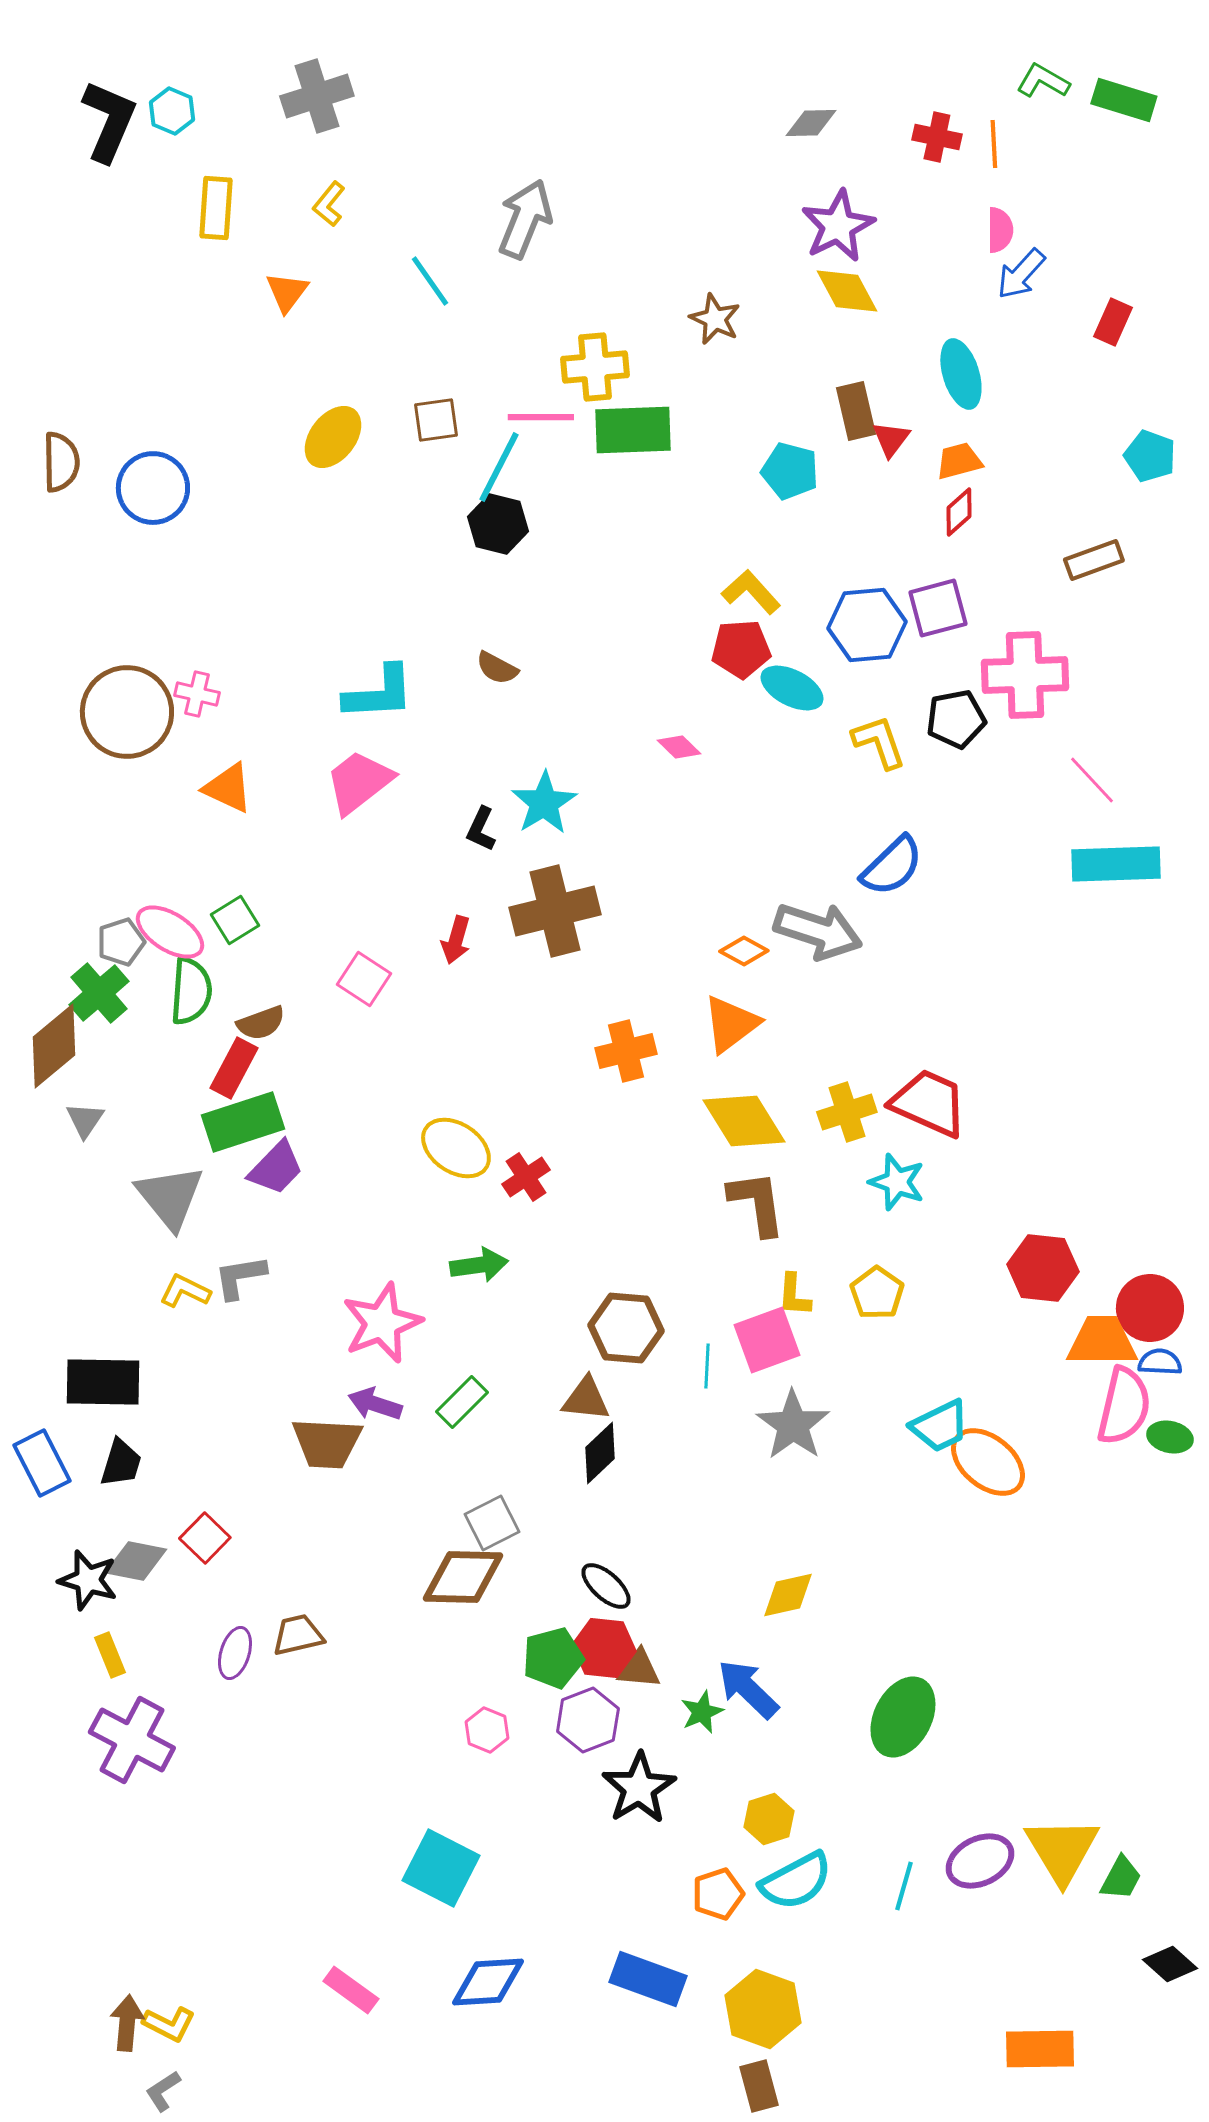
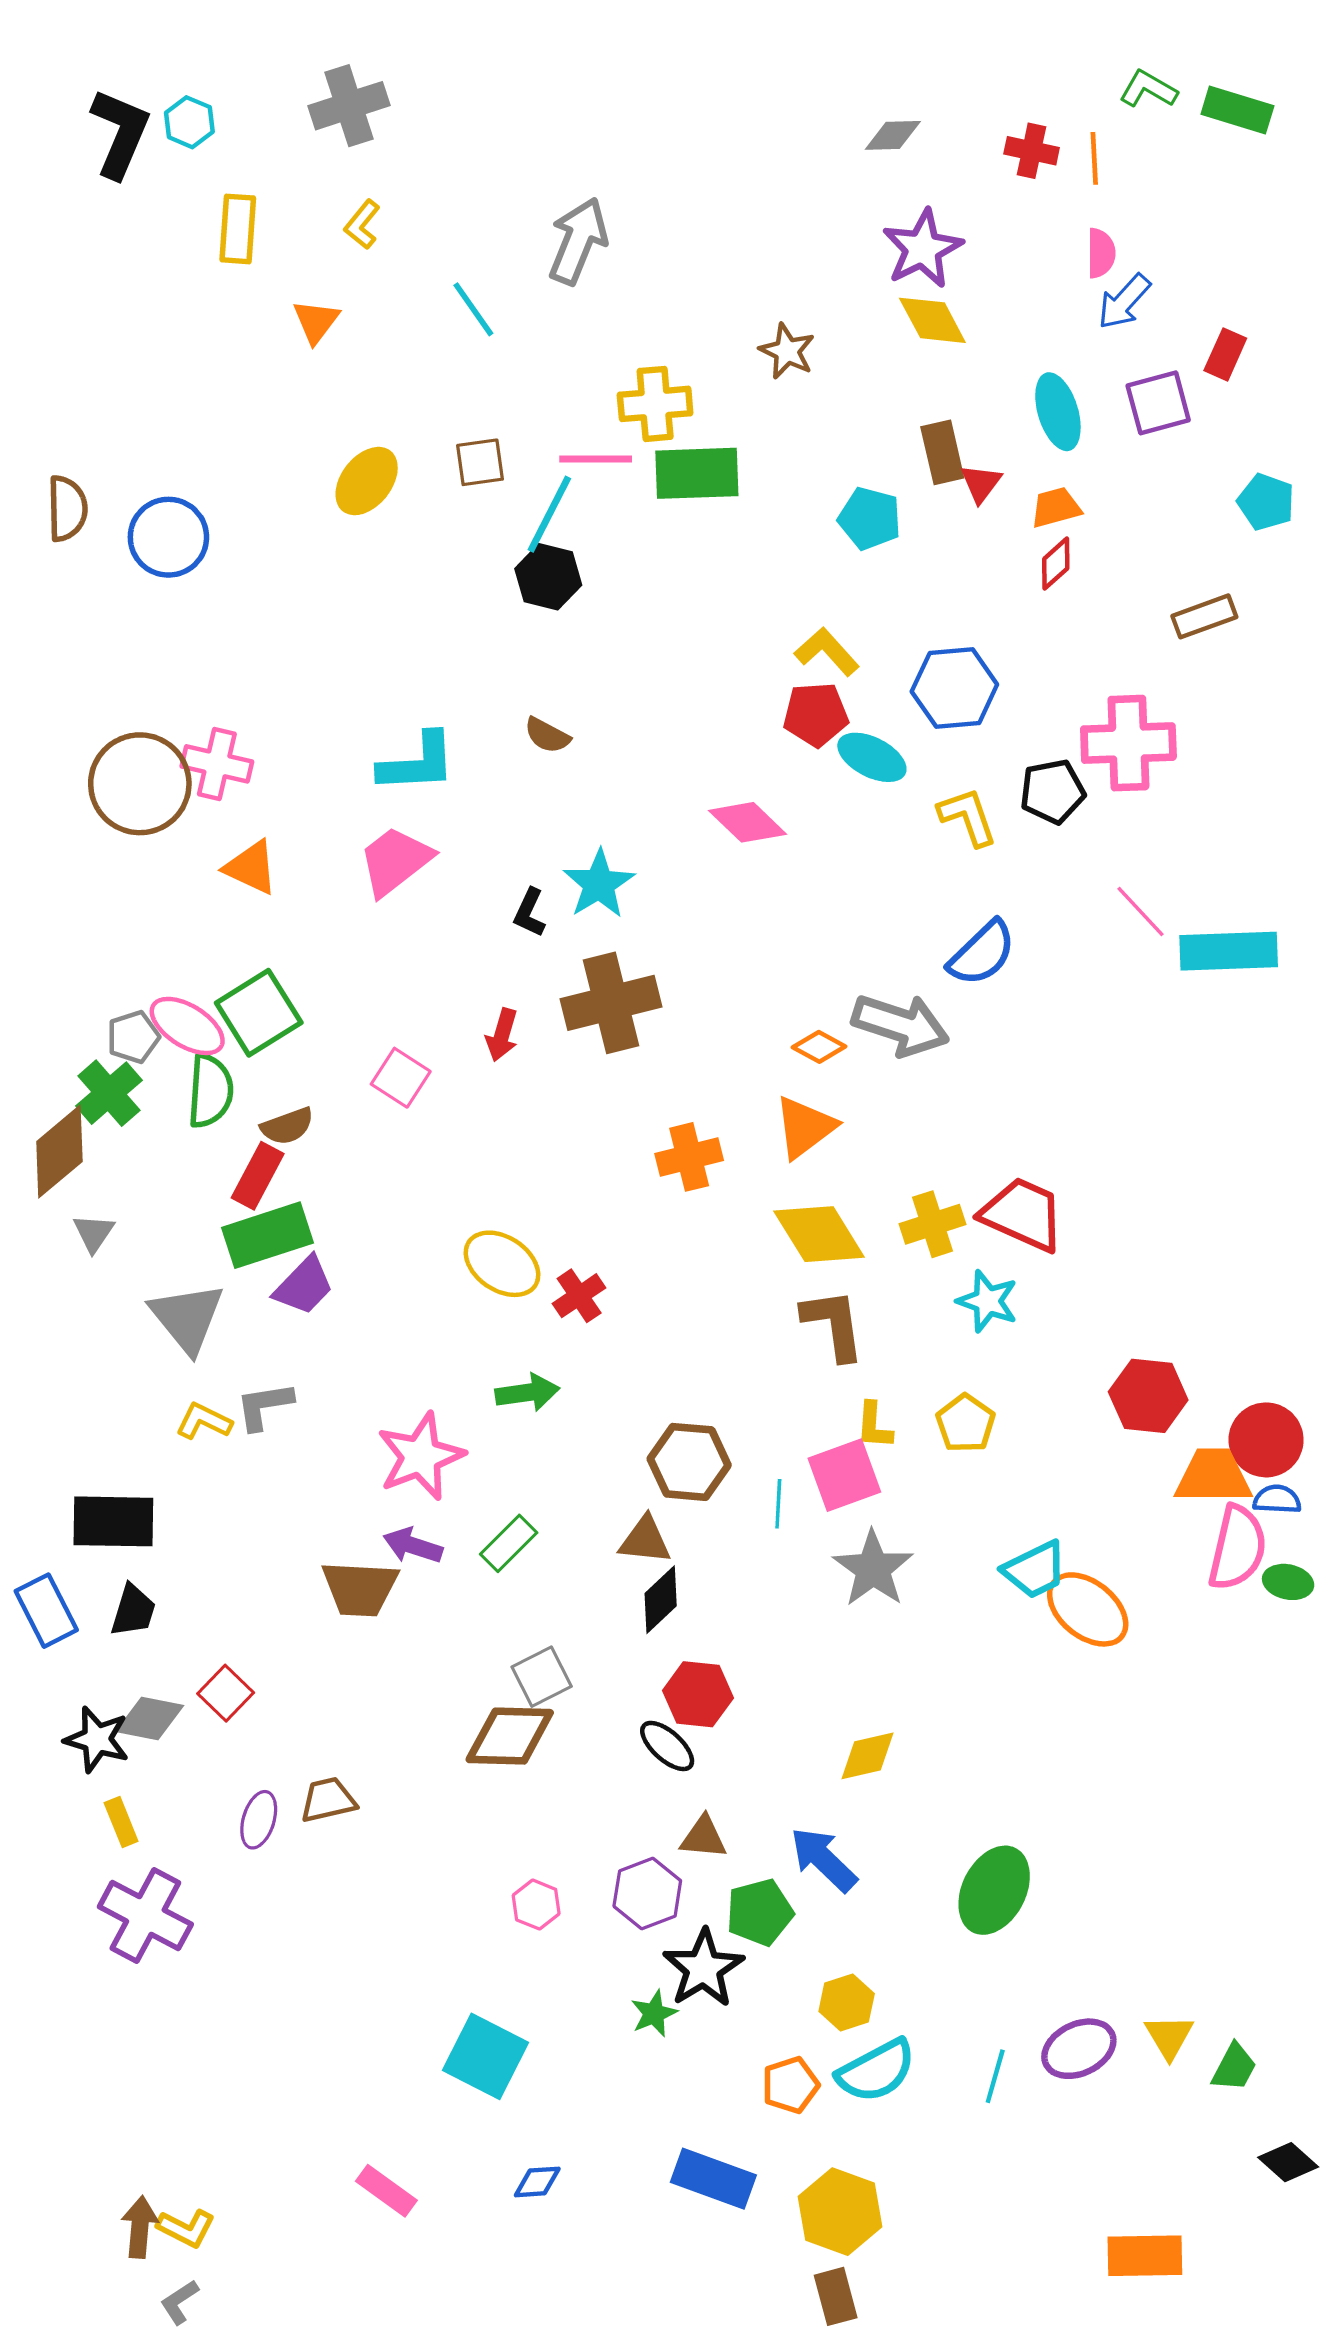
purple square: (938, 608) -> (1158, 403), moved
pink cross: (197, 694) -> (217, 764), size x1.4
pink diamond: (679, 747) -> (748, 822), size x1.6
pink line: (1092, 780) -> (1141, 911), moved
green square: (235, 920) -> (259, 1013), size x1.6
red hexagon: (604, 1648) -> (698, 1694), moved
green pentagon: (553, 1658) -> (760, 1912), moved
green star: (702, 1712) -> (654, 2013), moved
yellow triangle: (1062, 1850) -> (1169, 2037), size x0.6
blue diamond: (488, 1982) -> (537, 2182), size x0.6

